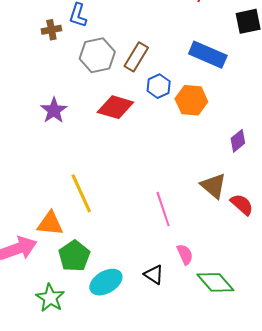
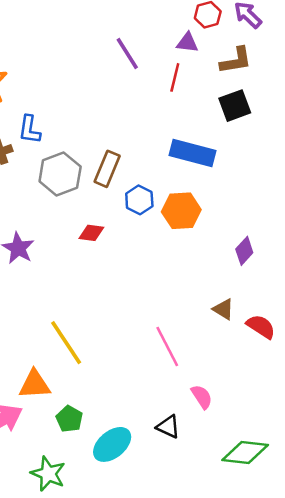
red diamond: (115, 107) -> (91, 233), size x0.6
brown triangle: (213, 186) -> (223, 309), size x0.7
green pentagon: (74, 256) -> (69, 419), size x0.7
green diamond: (215, 282) -> (245, 453), moved, turned -33

